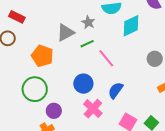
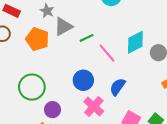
gray star: (88, 22) -> (47, 11), moved
cyan diamond: (131, 26) -> (135, 42), moved
orange pentagon: (42, 56) -> (37, 39), moved

